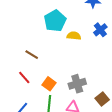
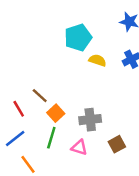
brown line: (32, 55) -> (40, 96), moved
red line: (24, 78) -> (19, 109), moved

